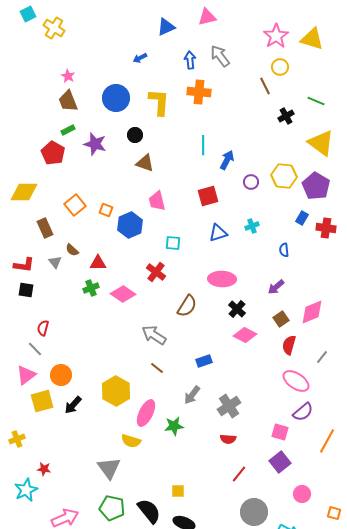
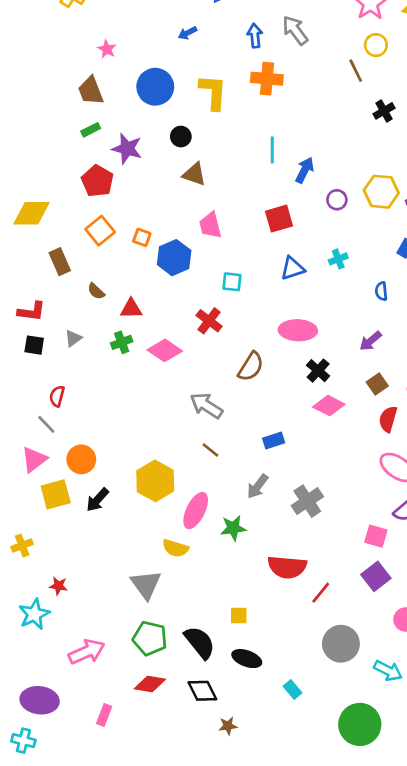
pink star: (68, 76) -> (107, 49), moved
red pentagon: (53, 153) -> (97, 181), moved
gray triangle: (55, 262) -> (73, 338), moved, turned 32
red semicircle: (228, 439) -> (287, 567), moved, size x1.8

